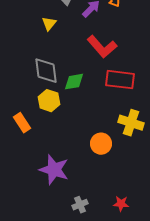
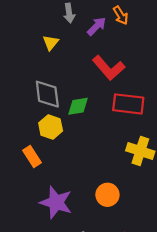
orange rectangle: (22, 123) -> (32, 156), moved
orange circle: (101, 144) -> (107, 195), moved

